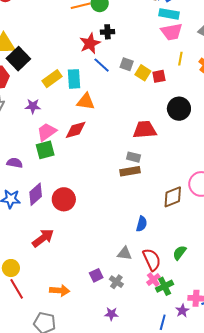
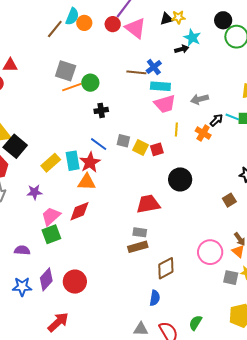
red star: (90, 43) -> (90, 162), moved
brown diamond: (173, 197) -> (166, 268), moved

